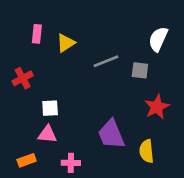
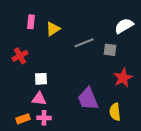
white semicircle: (158, 39) -> (124, 26), turned 36
pink cross: (71, 163) -> (44, 118), moved

